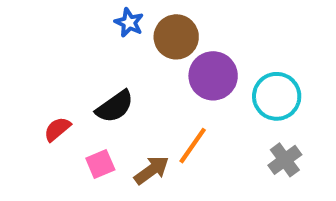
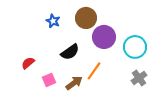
blue star: (129, 23) -> (53, 21), moved
black semicircle: (115, 107) -> (70, 52), moved

